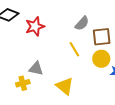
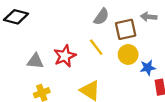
red star: (35, 26) -> (65, 56), moved
gray triangle: (36, 69) -> (35, 61), moved

